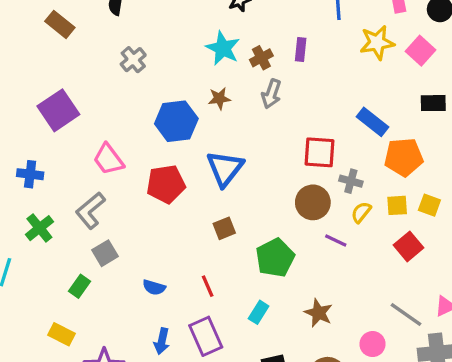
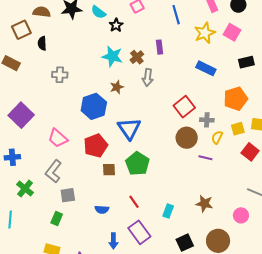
gray cross: (133, 60) -> (60, 75), turned -35
blue rectangle: (373, 122) -> (206, 68), moved
red square: (320, 152) -> (184, 107), turned -30
brown square: (224, 228) -> (109, 170), moved, turned 32
gray square: (105, 253) -> (68, 195), turned 35
green pentagon: (275, 258) -> (137, 164), moved

